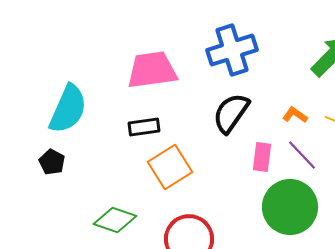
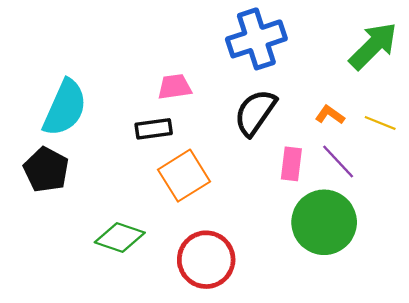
pink trapezoid: (152, 70) -> (175, 87), moved, size x0.6
black pentagon: (52, 162) -> (46, 170), size x1.5

